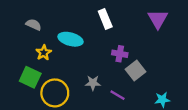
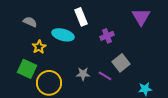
white rectangle: (105, 19) -> (81, 17), moved
purple cross: (120, 54) -> (107, 36), moved, turned -32
purple line: (118, 95) -> (105, 76), moved

